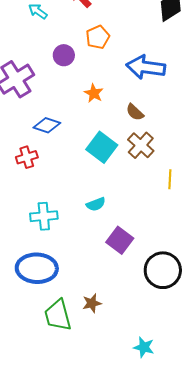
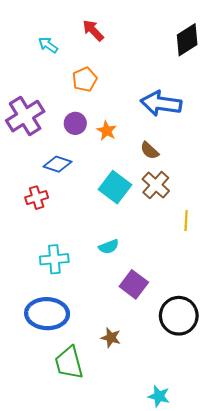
orange pentagon: (98, 37) -> (85, 79), moved
purple circle: (64, 55) -> (75, 123), moved
brown star: (92, 303) -> (111, 338), moved, turned 30

